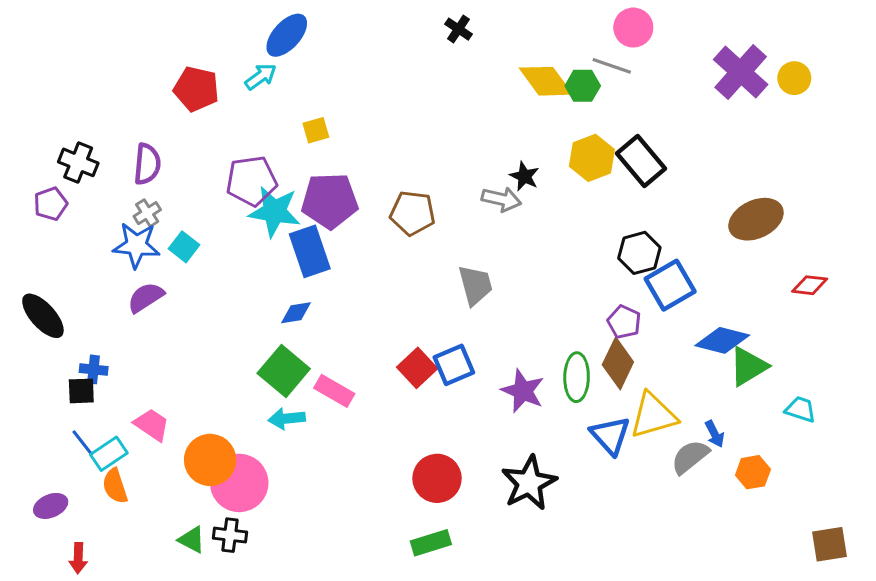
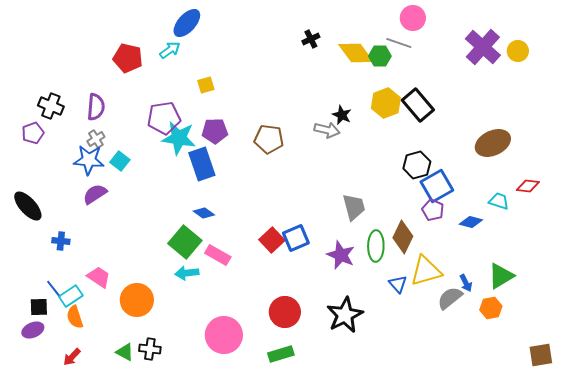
black cross: (458, 29) -> (311, 39), moved, turned 30
purple pentagon: (330, 201) -> (215, 131), size x0.7
gray trapezoid: (475, 285) -> (354, 207), moved
blue diamond: (296, 313) -> (204, 213), moved, turned 45
purple pentagon: (624, 322) -> (433, 210), moved
blue diamond: (722, 340) -> (471, 222), size x0.7
green triangle: (748, 366) -> (501, 276), moved
black square: (81, 391) -> (39, 307), moved
cyan trapezoid: (800, 409) -> (499, 201), moved
blue triangle: (610, 435) -> (398, 284), size x0.7
pink circle: (239, 483) -> (224, 335), moved
red arrow: (78, 558) -> (72, 357), moved, turned 42

